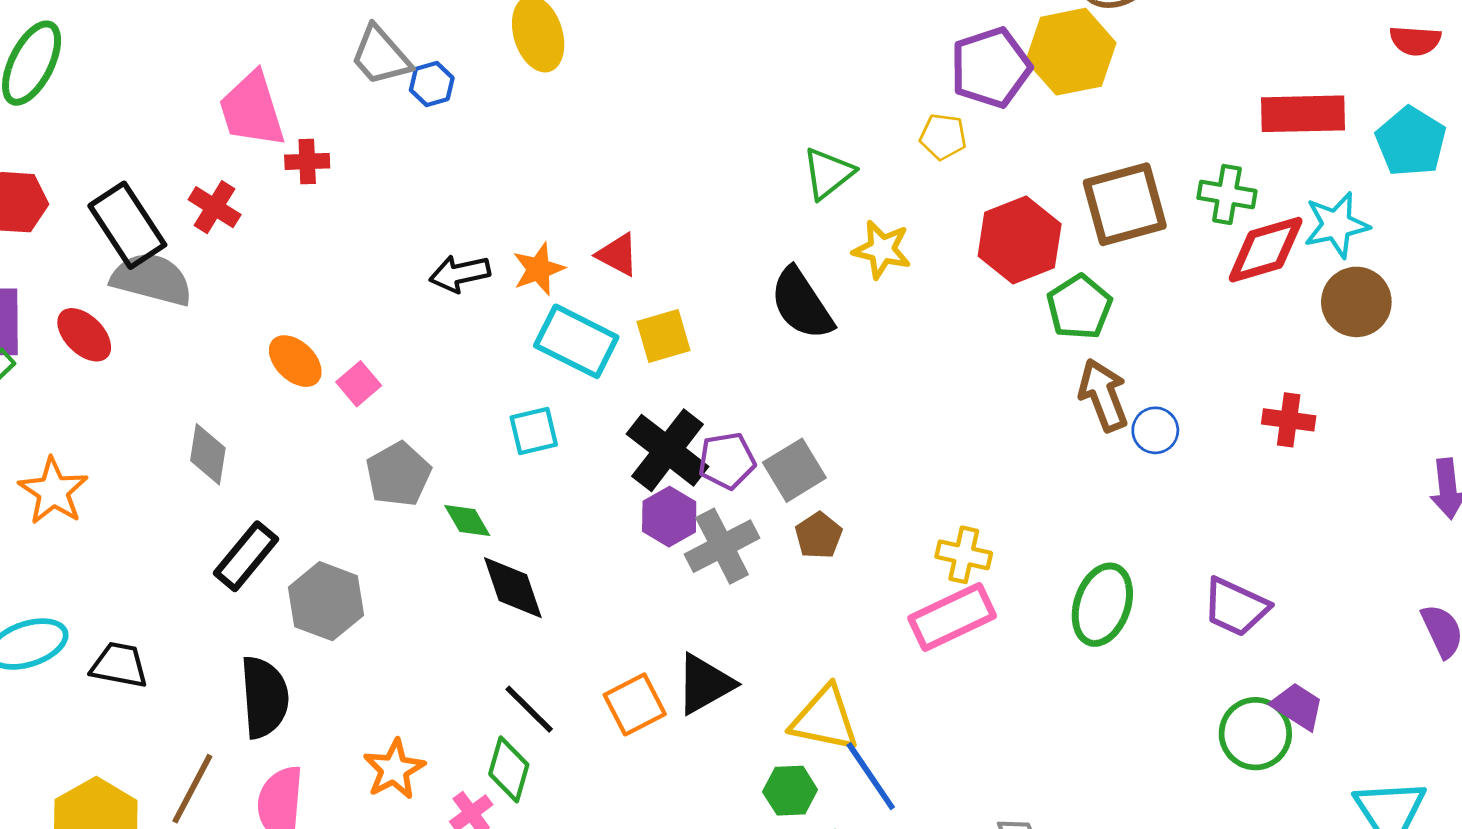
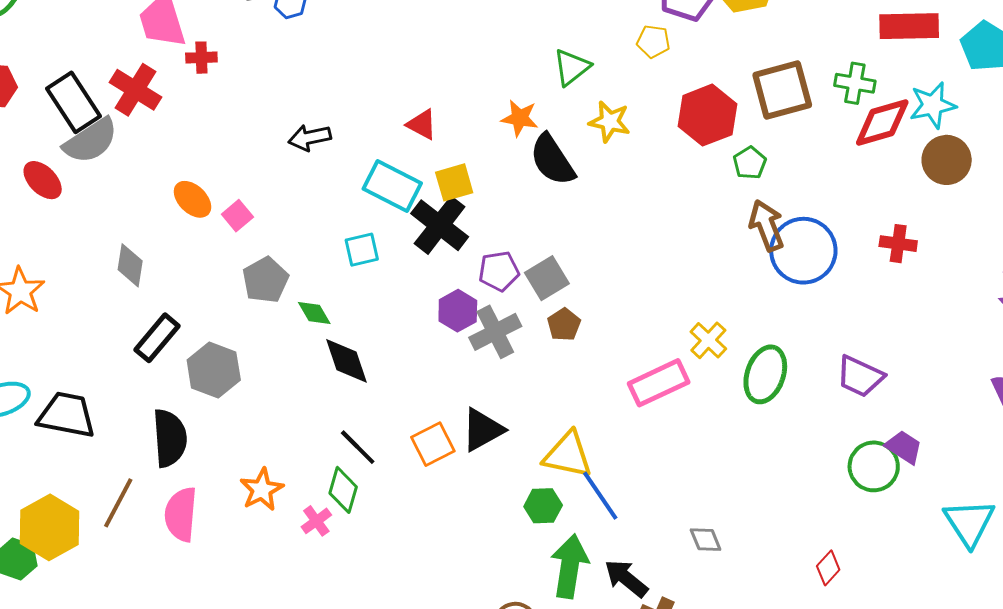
red cross: (215, 207) -> (135, 90), size x1.4
orange star: (539, 269) -> (520, 118), moved, turned 30
gray semicircle: (152, 279) -> (91, 141), turned 132
green pentagon: (1079, 307) -> (750, 163), size x0.7
blue circle: (1155, 430) -> (803, 251), size x2.0
black cross: (668, 450) -> (440, 225), moved
yellow cross: (964, 555) -> (708, 340), moved, turned 30
black trapezoid: (119, 665) -> (67, 415), size x1.4

